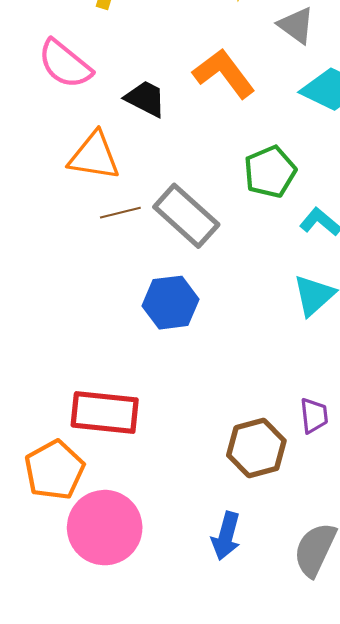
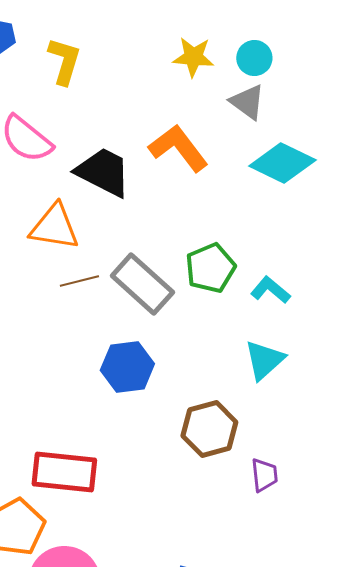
black trapezoid: (145, 99) -> (103, 172), size x1.4
green pentagon: (270, 172) -> (210, 268), moved
brown hexagon: (256, 448) -> (209, 429), moved

